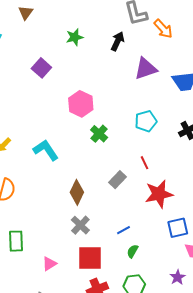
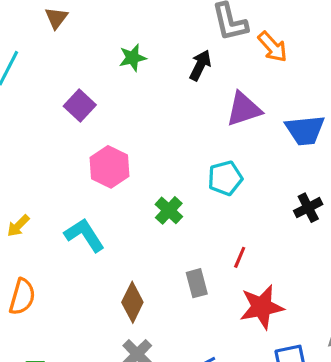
pink hexagon: (81, 104) -> (109, 167), moved
cyan pentagon: (146, 121) -> (225, 178), moved
red line: (144, 163) -> (240, 257), turned 48
gray rectangle: (118, 180) -> (197, 283), turned -60

